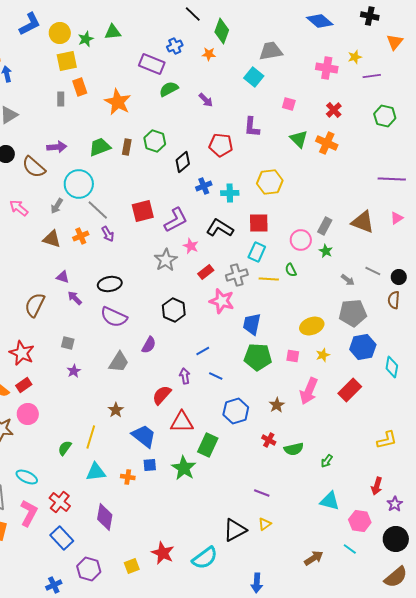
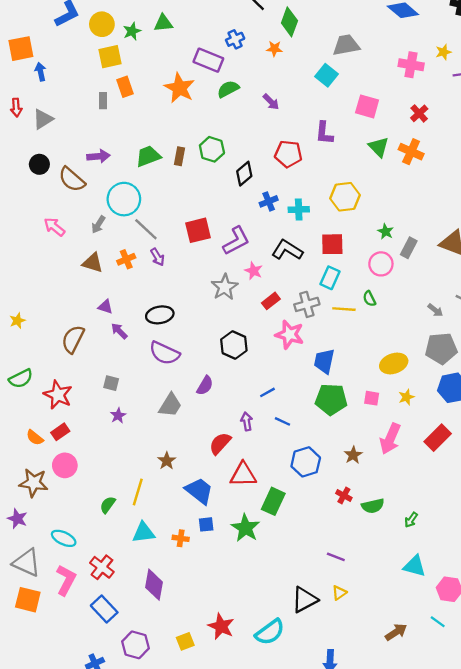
orange star: (118, 102) -> (179, 88), moved
pink square: (289, 104) -> (367, 106), size x1.5
green star: (326, 251) -> (386, 231), moved

